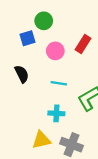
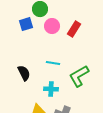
pink circle: (55, 51) -> (52, 26), moved
black semicircle: (22, 74) -> (24, 73), moved

